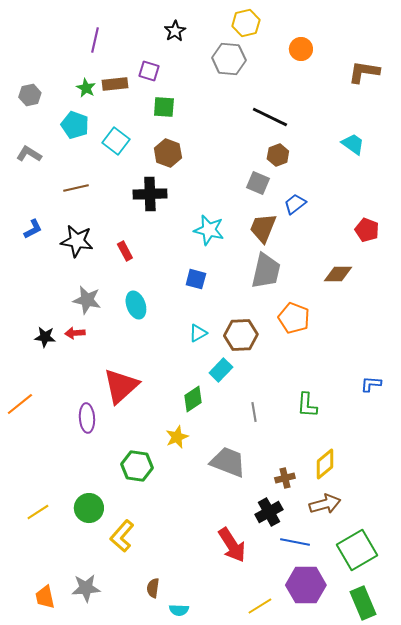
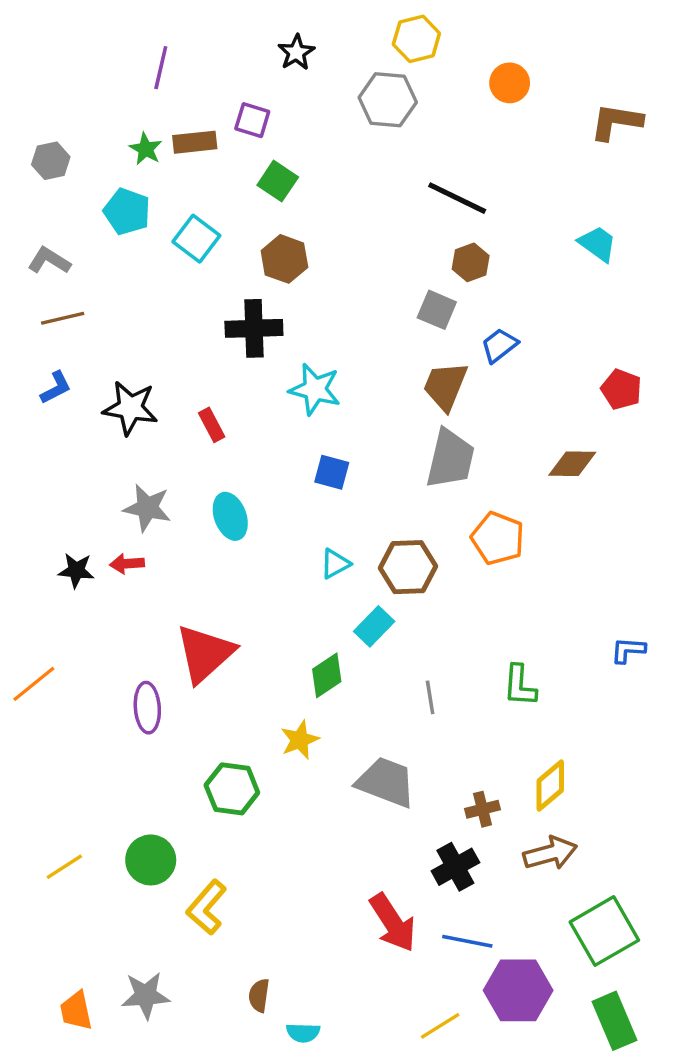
green square: (164, 107) -> (278, 181), turned 30
brown line: (76, 188) -> (63, 318), moved
cyan star: (209, 230) -> (315, 389), moved
blue line: (295, 542) -> (467, 941), moved

